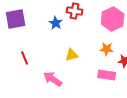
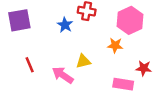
orange star: (107, 49) -> (115, 45), moved
pink arrow: (53, 79) -> (63, 75), moved

